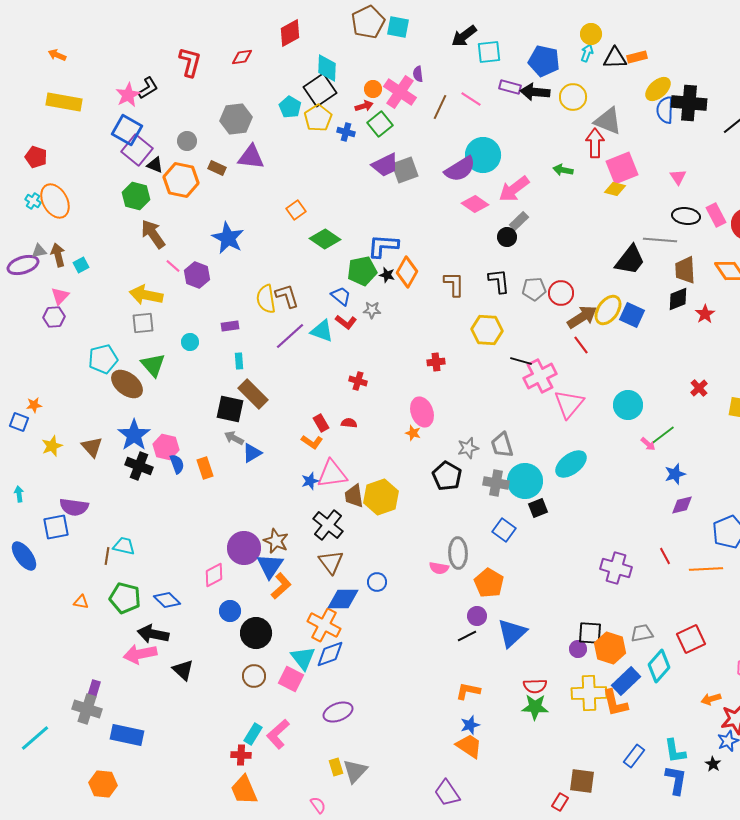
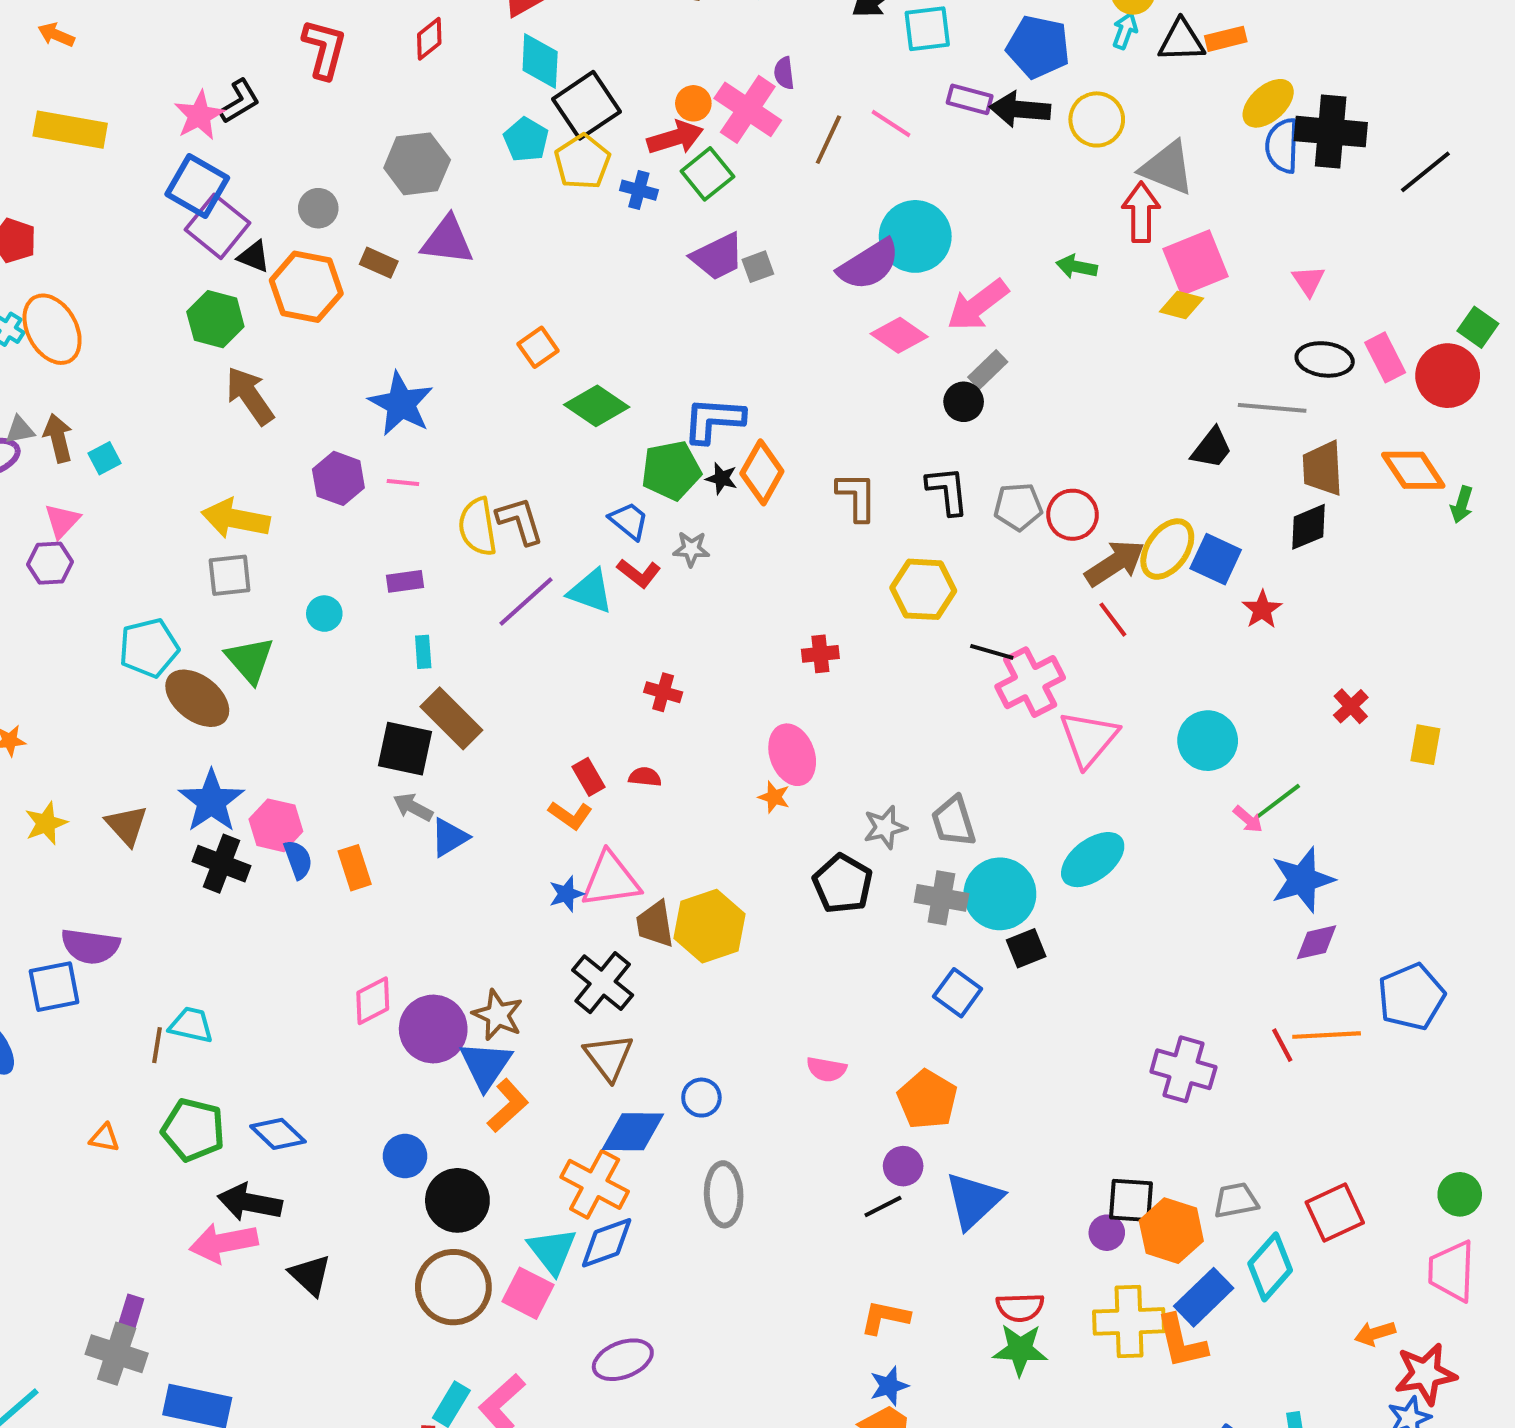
red diamond: (242, 57) -> (429, 39), turned -30
cyan diamond: (327, 68) -> (540, 61), moved
red arrow: (364, 106) -> (675, 138), size x1.5
gray square: (405, 170) -> (758, 267), size x0.6
black trapezoid: (630, 260) -> (1212, 448), size x0.7
pink line: (173, 266) -> (403, 482), moved, turned -35
red star: (705, 314) -> (1262, 610), moved
blue star: (675, 474) -> (1302, 880), size x1.5
gray ellipse: (458, 553) -> (724, 1194), moved
orange line: (706, 569) -> (1327, 1035), moved
pink diamond: (214, 575) -> (373, 1001), moved
brown circle: (254, 676) -> (453, 1287), size x1.6

